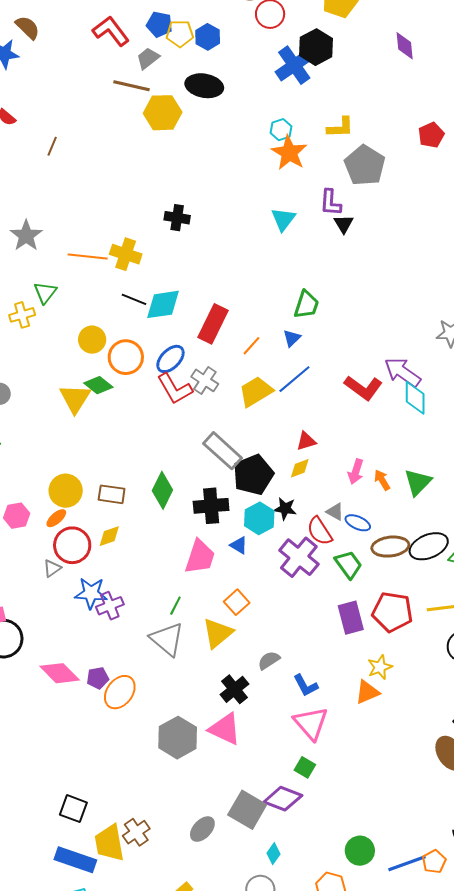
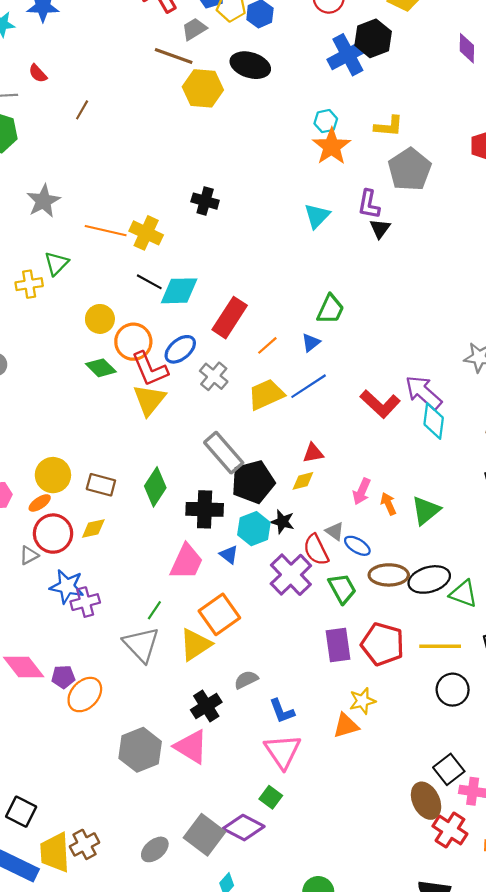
red L-shape: (175, 389) -> (150, 369), moved
yellow triangle: (75, 398) -> (149, 400), moved
orange square: (237, 602) -> (219, 614), size x1.5

